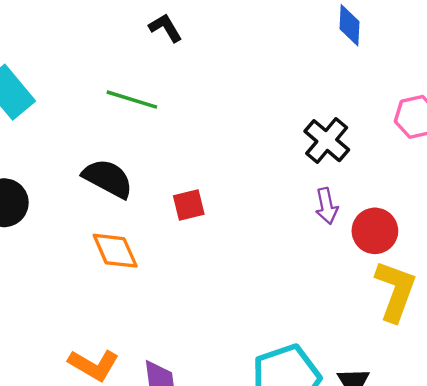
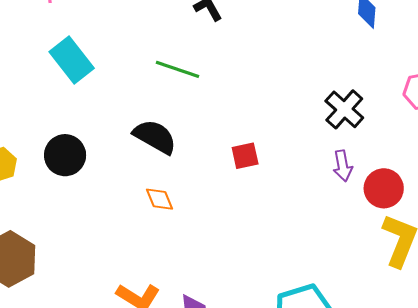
red square: (189, 205) -> (245, 156), moved
orange diamond: (115, 251) -> (159, 199), size x0.7

